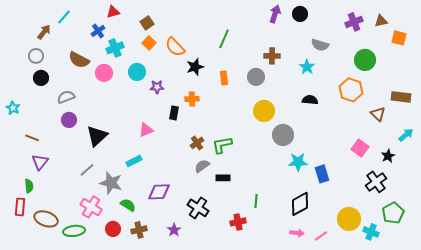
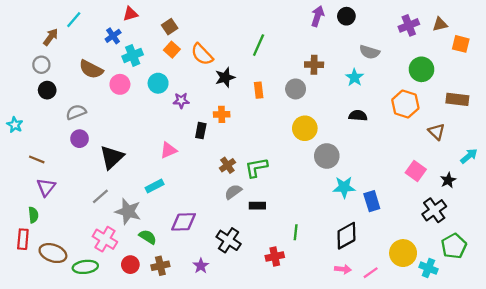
brown rectangle: (401, 97) -> (457, 99), moved

